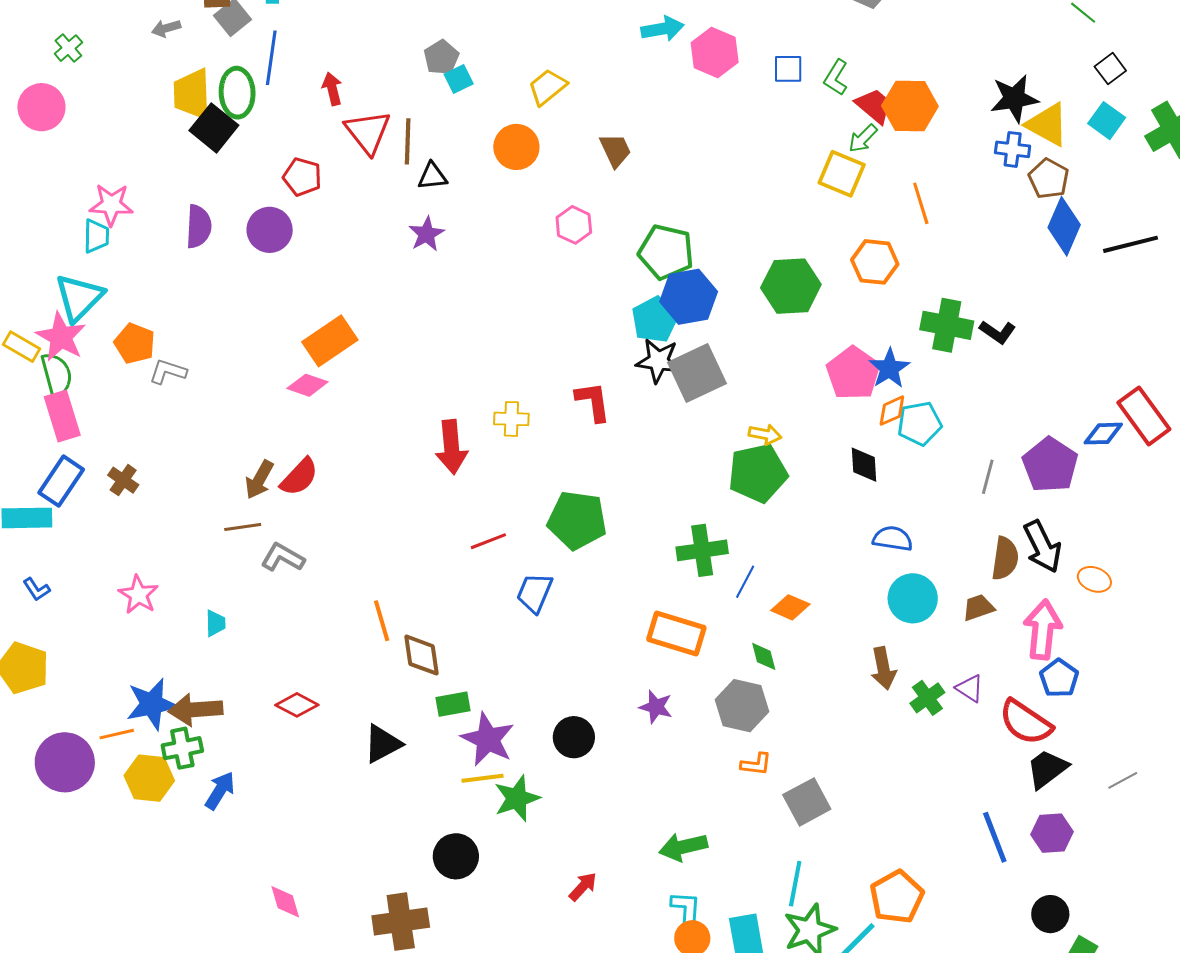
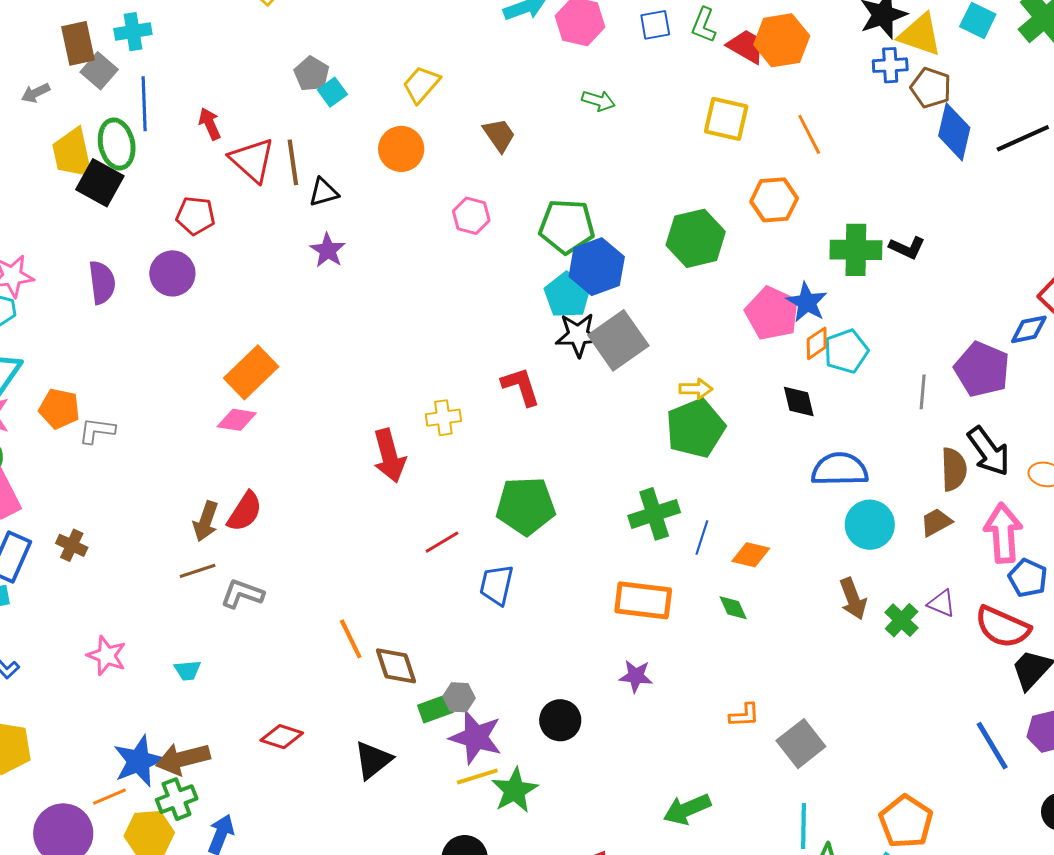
green arrow: (863, 138) -> (598, 101), moved, turned -108
blue semicircle: (893, 539) -> (840, 469), size x1.4
cyan trapezoid: (215, 623) -> (187, 670), turned 96
gray hexagon: (742, 706) -> (459, 697), moved, size x0.6

